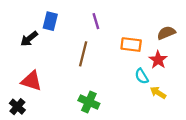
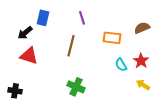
red star: (158, 60) -> (141, 61), moved
red triangle: (31, 81) -> (29, 56), moved
yellow arrow: (158, 93) -> (143, 85), moved
black cross: (17, 107) -> (15, 91), turned -32

